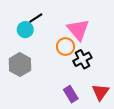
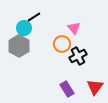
pink triangle: (78, 30) -> (74, 28), size x0.6
gray hexagon: (20, 65) -> (19, 46), moved

